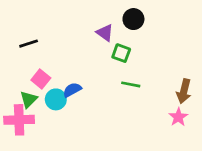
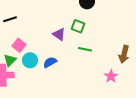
purple triangle: (105, 33) -> (59, 34), moved
blue semicircle: (72, 90) -> (50, 62), moved
pink star: (178, 117) -> (111, 76), moved

